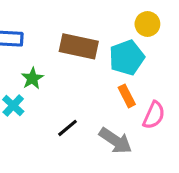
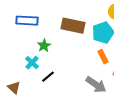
black line: (68, 128) -> (48, 77), moved

